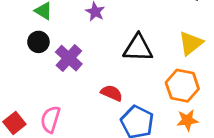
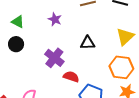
black triangle: (138, 48) -> (88, 43), size x0.7
purple cross: (69, 58) -> (54, 58), moved

